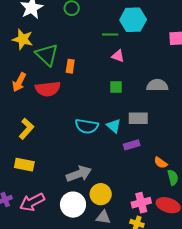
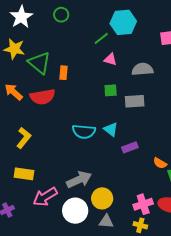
green line: (110, 34) -> (101, 38), turned -35
orange arrow: (19, 82) -> (14, 92), turned 108
gray semicircle: (157, 85) -> (142, 69), moved
gray rectangle: (138, 118) -> (135, 101), moved
pink arrow: (32, 202) -> (45, 197), moved

